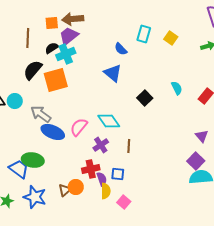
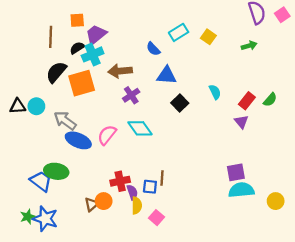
brown arrow: (73, 19) -> (120, 71), moved
cyan rectangle: (144, 34) -> (179, 32), turned 42
blue triangle: (113, 73) -> (166, 75), moved, turned -36
purple triangle: (202, 136) -> (241, 122), moved
purple cross: (101, 145) -> (131, 95), moved
brown line: (129, 146) -> (162, 178), moved
purple square: (196, 161) -> (236, 172), turned 36
blue star: (35, 197) -> (45, 219), moved

